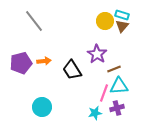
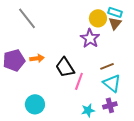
purple star: (97, 54) -> (90, 38), moved
cyan triangle: (119, 86) -> (112, 83), turned 42
pink line: (104, 93) -> (79, 81), moved

